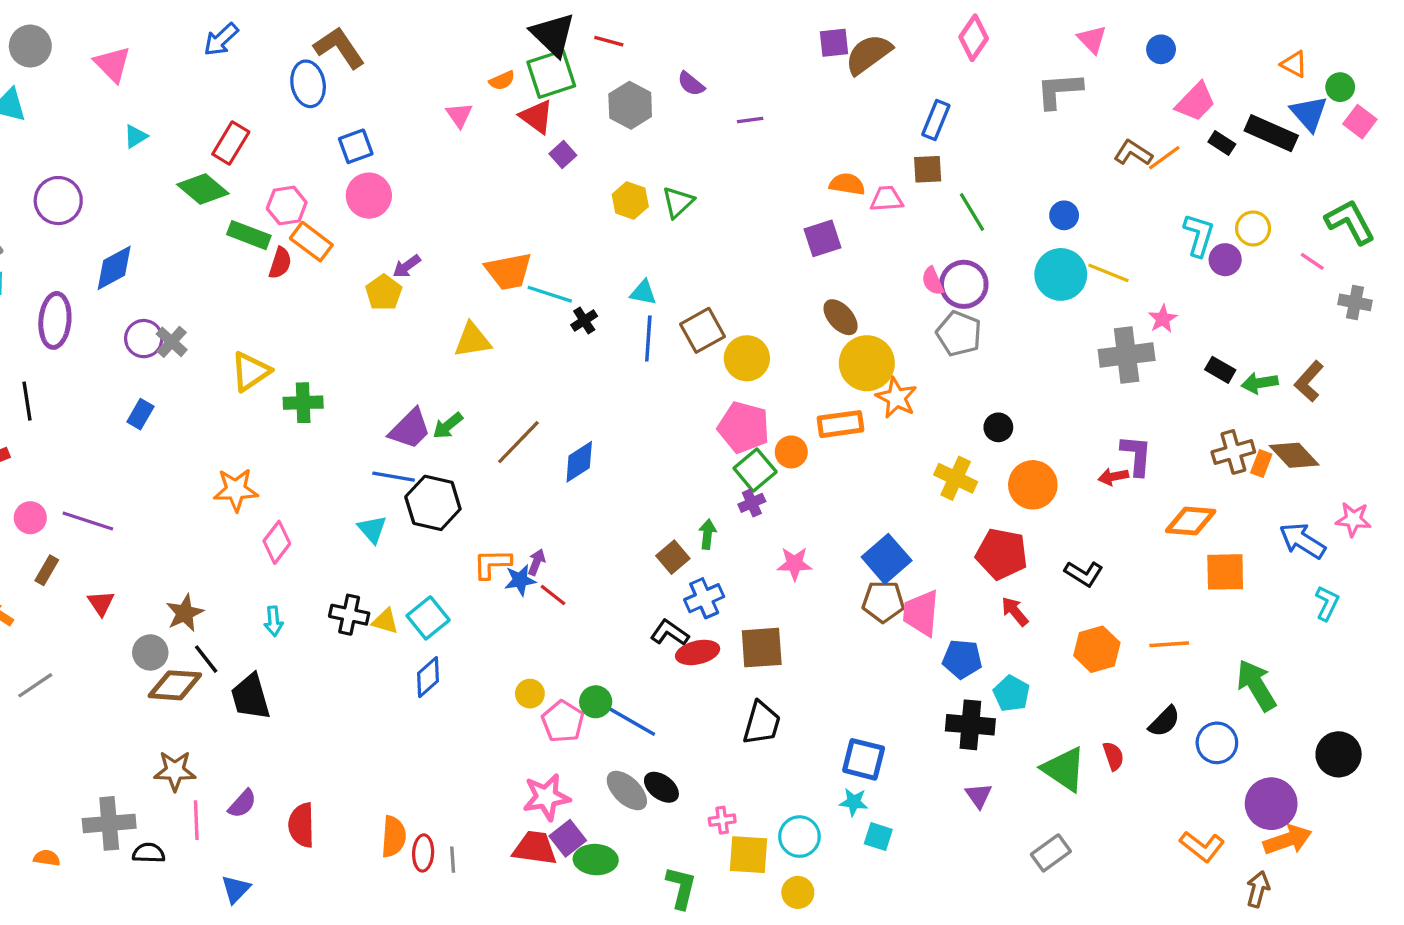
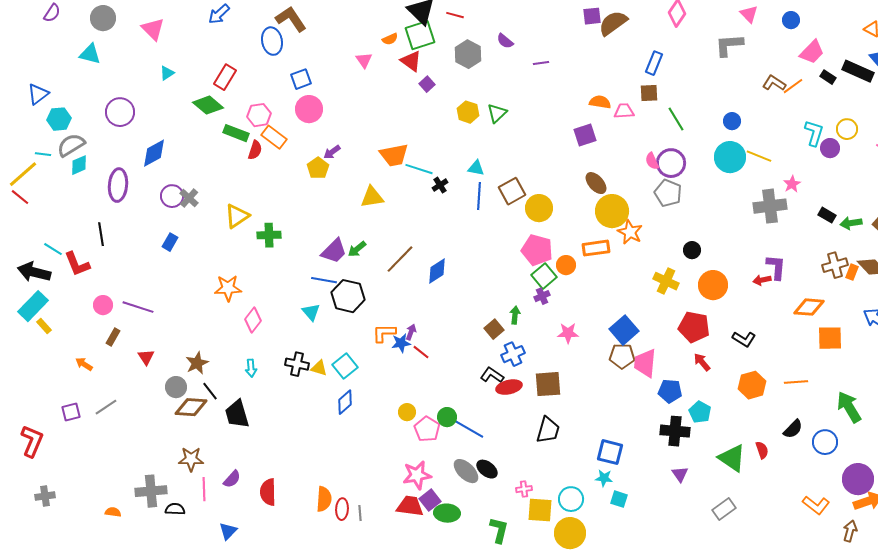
yellow circle: (798, 892) -> (570, 533), size x1.6

